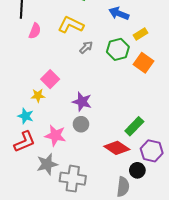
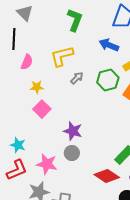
yellow L-shape: (71, 25) -> (62, 56), turned -40
yellow star: (38, 96) -> (37, 87), moved

